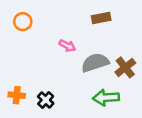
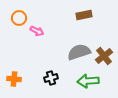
pink arrow: (67, 46) -> (37, 31), moved
black cross: (46, 100) -> (51, 78), moved, turned 32

